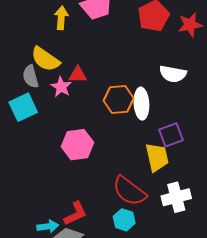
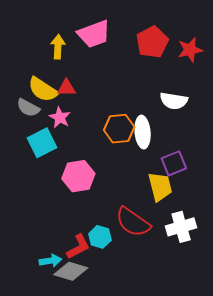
red triangle: (78, 75) -> (66, 88), moved
gray semicircle: (31, 76) -> (28, 108), turned -45
cyan square: (23, 107) -> (42, 143), moved
cyan hexagon: (124, 220) -> (100, 237), moved

